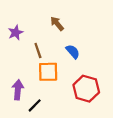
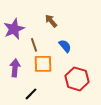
purple star: (16, 33) -> (14, 29), size x1.5
purple arrow: (18, 90) -> (15, 68), moved

